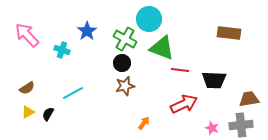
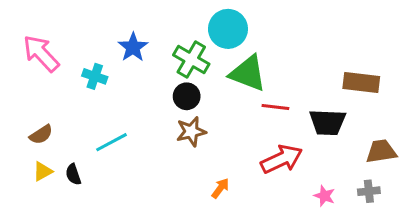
brown rectangle: (229, 33) -> (361, 82), moved
black semicircle: (48, 114) -> (73, 174), turned -48
gray cross: (241, 125) -> (369, 191), size x0.6

